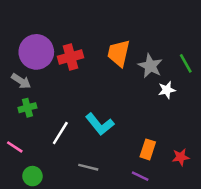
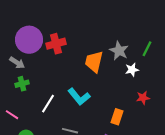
orange trapezoid: (119, 53) -> (94, 62), moved
green line: (186, 63) -> (147, 49), turned 56
red star: (181, 157) -> (143, 98), moved

